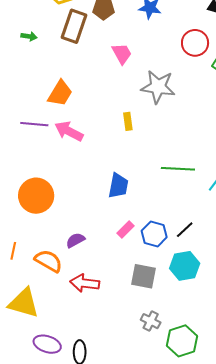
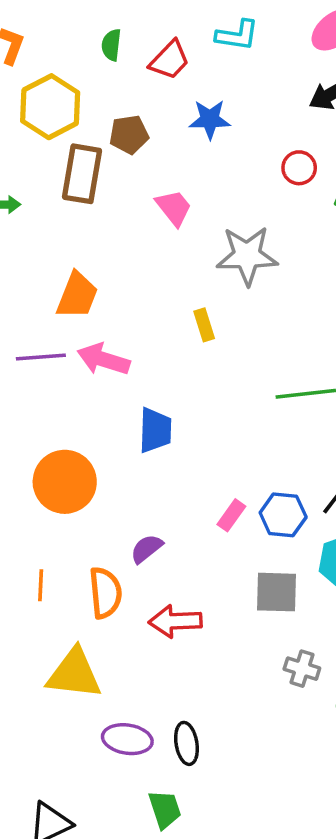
red circle: (195, 43) -> (299, 168), size x0.7
blue trapezoid: (118, 186) -> (155, 430), moved
orange semicircle: (48, 261) -> (105, 593), turned 64

